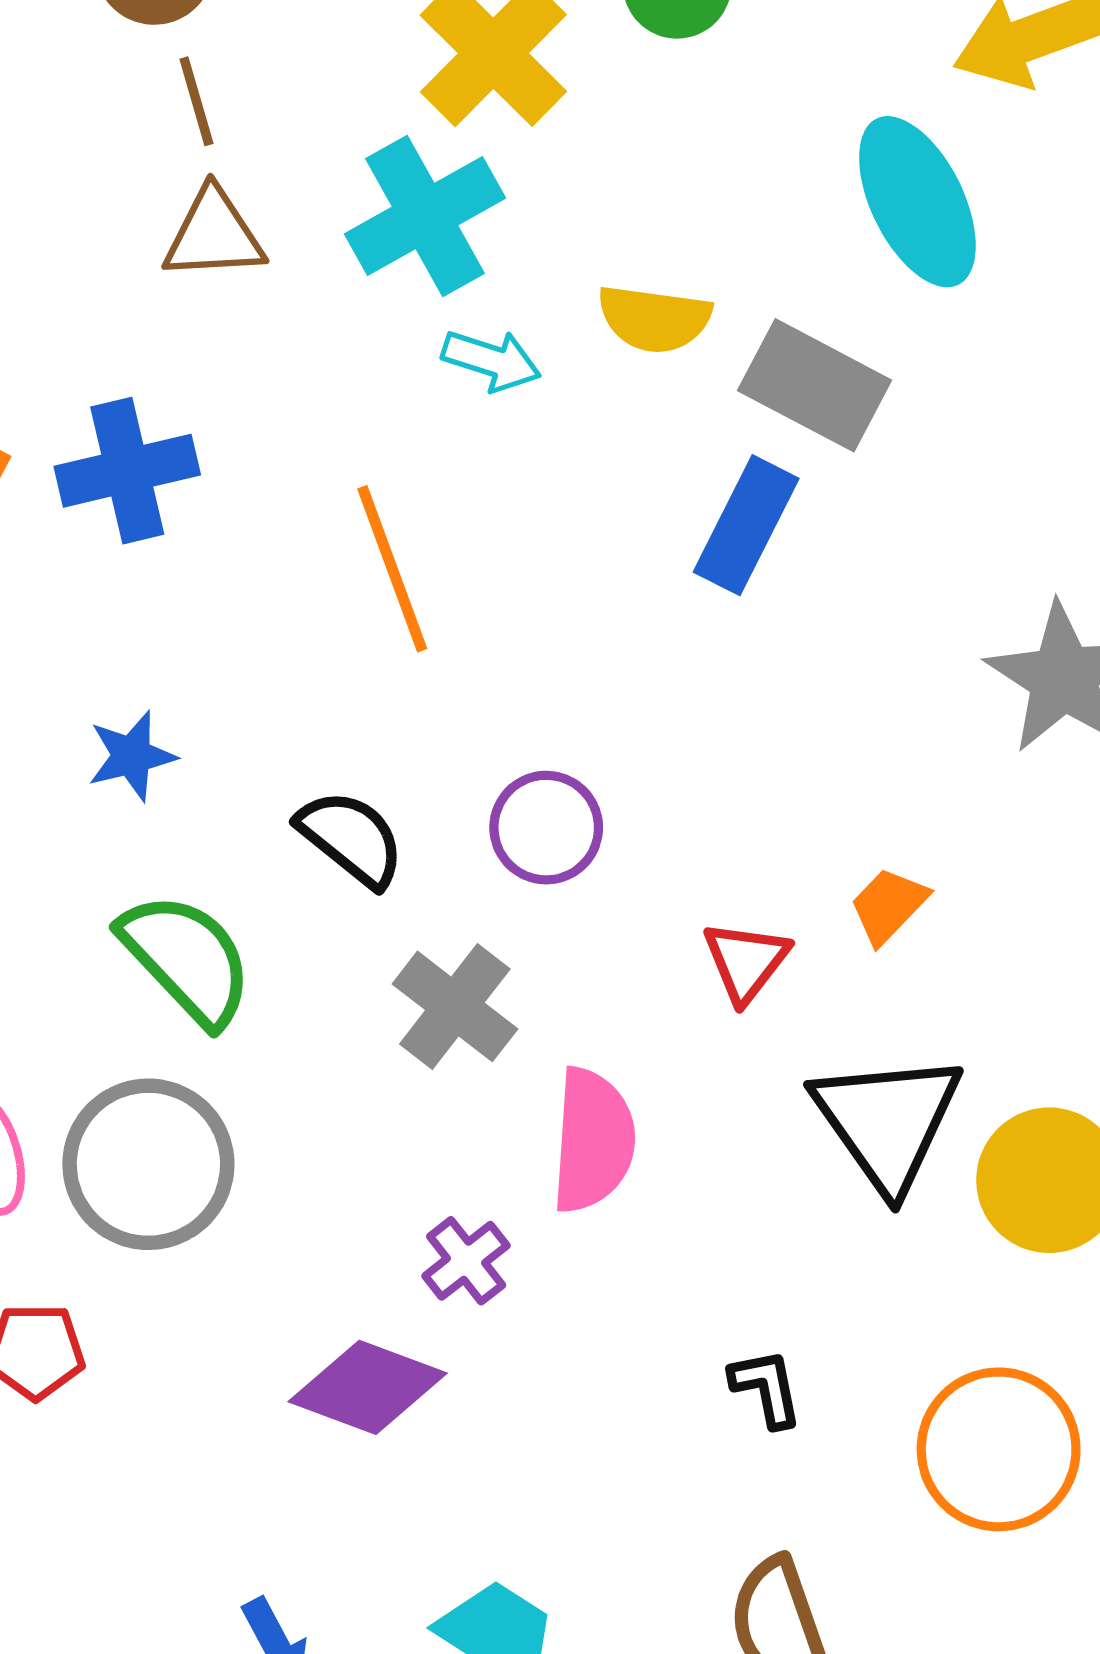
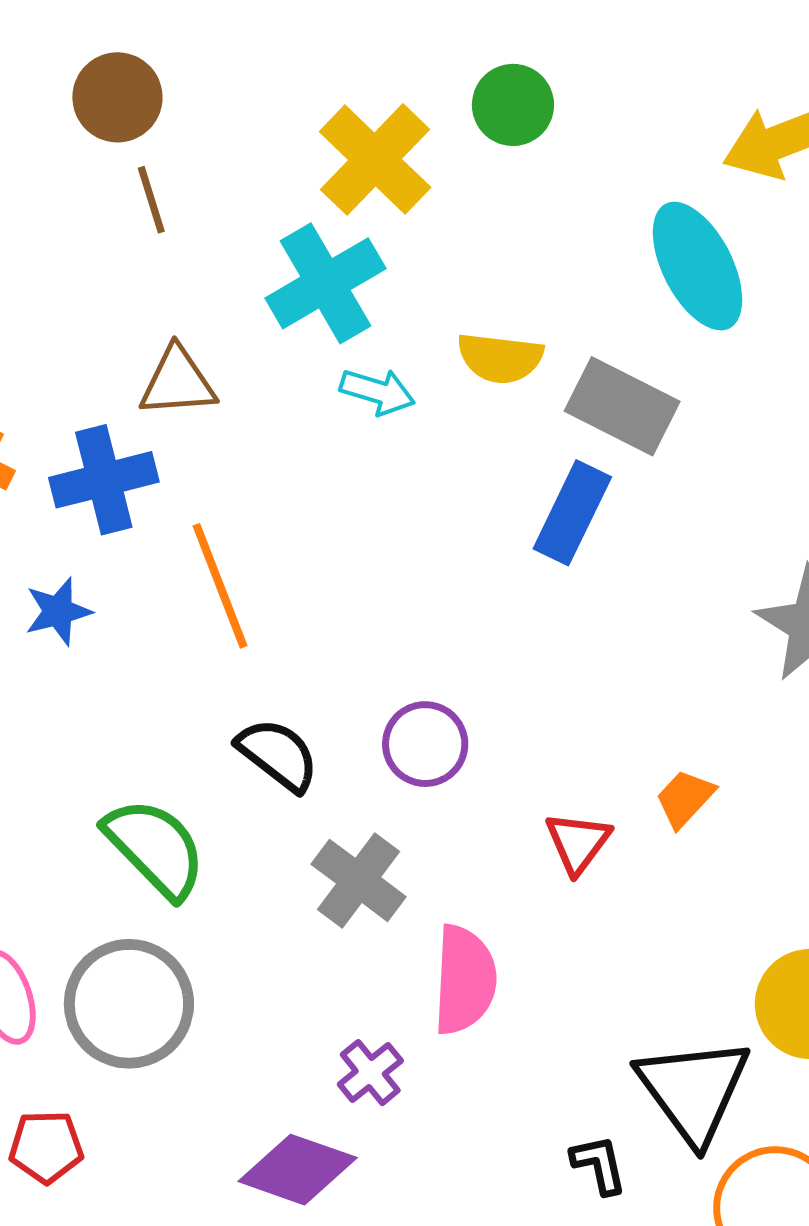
brown triangle: (214, 235) -> (178, 382), moved
orange line: (392, 569) -> (220, 586), moved
blue star: (132, 756) -> (58, 611), moved
black triangle: (887, 1121) -> (693, 1090), moved

